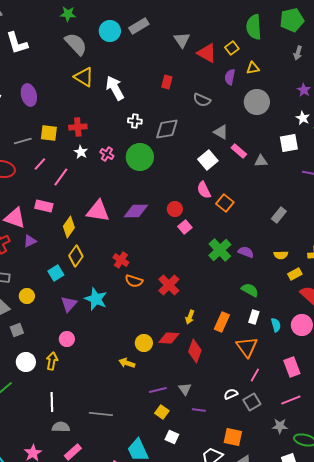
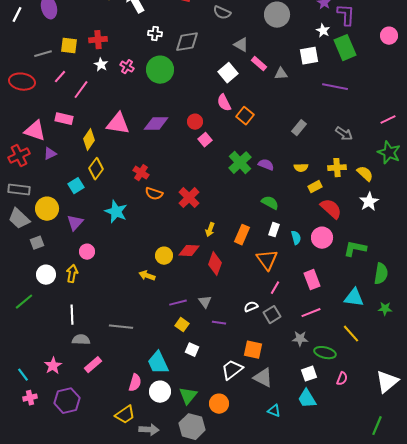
yellow circle: (27, 296) -> (47, 209), size x1.5
purple triangle: (69, 304) -> (75, 223), moved

